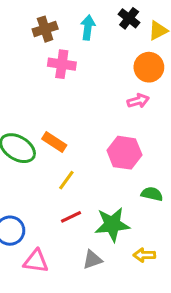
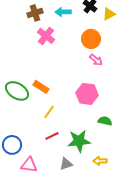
cyan arrow: (88, 27) -> (63, 12), turned -98
pink cross: (62, 64) -> (46, 36), turned 30
orange circle: (149, 67) -> (91, 39), moved
pink arrow: (138, 101) -> (96, 60), turned 56

